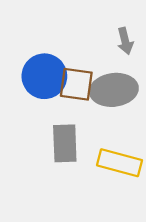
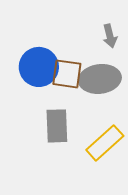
yellow rectangle: (119, 163) -> (105, 143), turned -57

